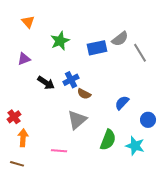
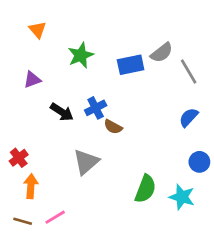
blue semicircle: (122, 103) -> (189, 117), moved
gray triangle: (77, 120) -> (86, 162), moved
pink line: (59, 151) -> (55, 217), moved, turned -35

